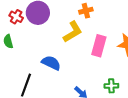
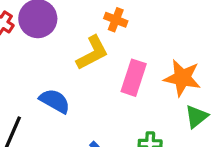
orange cross: (86, 11) -> (116, 20), turned 32

